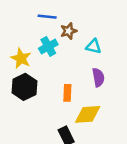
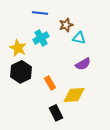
brown star: (69, 31) -> (66, 25), moved
purple semicircle: (98, 77) -> (83, 64), turned 70
orange rectangle: (67, 93) -> (50, 83), moved, turned -32

